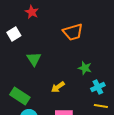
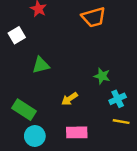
orange trapezoid: (73, 32) -> (94, 17), moved
green triangle: (34, 59) -> (41, 65), turned 49

